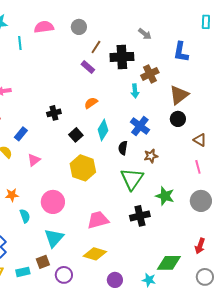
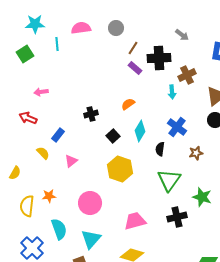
purple rectangle: (88, 67) -> (135, 68), moved
brown star: (151, 156) -> (196, 153), moved
cyan semicircle: (25, 216) -> (59, 229), moved, size x1.5

